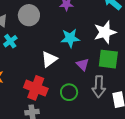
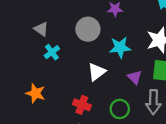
gray circle: (29, 15) -> (88, 29), moved
red cross: (36, 88) -> (82, 105), size x0.7

